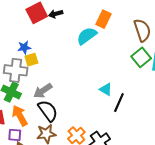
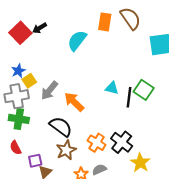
orange rectangle: (103, 19) -> (105, 22), moved
green square: (141, 57) -> (144, 90), moved
gray arrow: (43, 91) -> (49, 91), moved
orange arrow: (20, 116) -> (74, 102), moved

